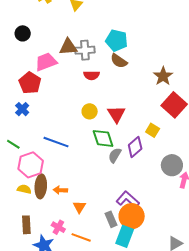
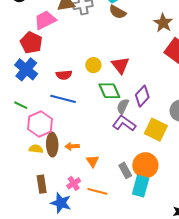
red semicircle: (92, 75) -> (64, 75), moved
blue cross: (22, 109) -> (26, 69), size x1.6
yellow square: (153, 130) -> (156, 130), moved, size x1.6
purple L-shape: (128, 199) -> (124, 123), moved
pink cross: (58, 227) -> (74, 183), turned 32

